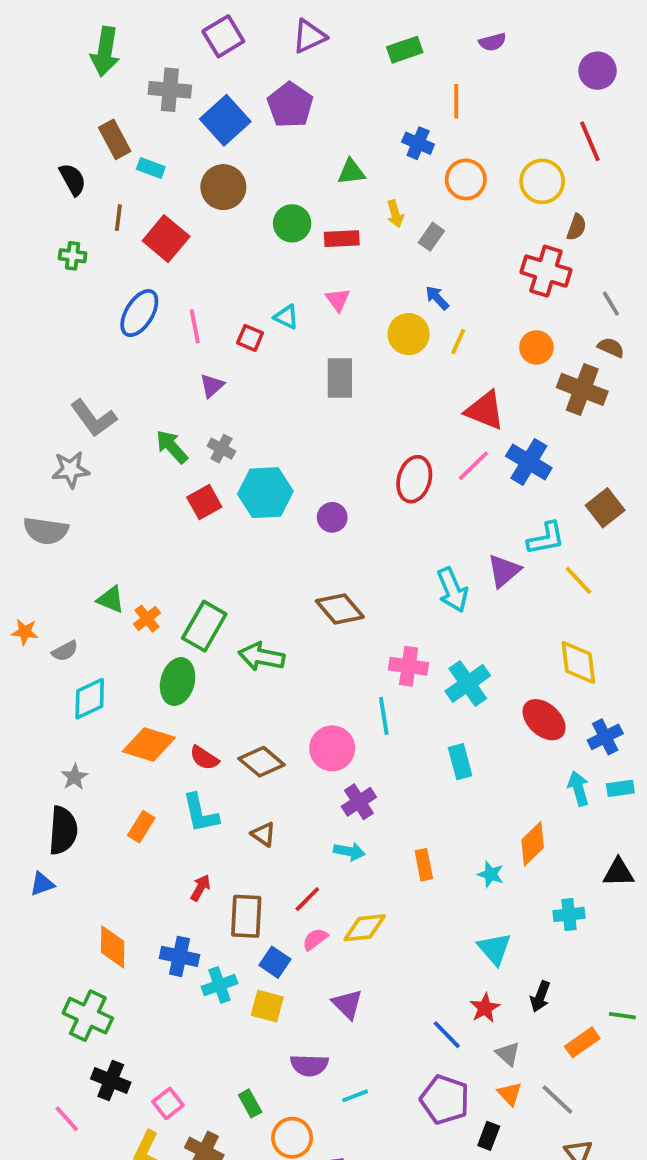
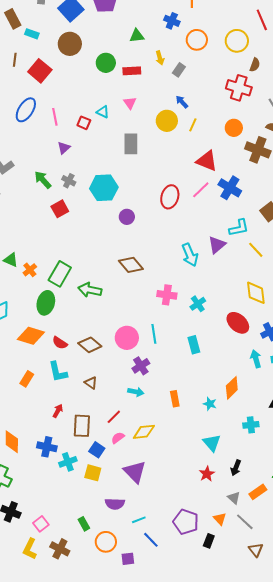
cyan hexagon: (265, 493) -> (104, 188), moved
cyan cross: (468, 683) -> (198, 304), size x0.7
cyan line: (384, 716) -> (154, 334), moved
purple triangle: (347, 1004) -> (135, 472), size x1.4
blue line: (447, 1035) -> (151, 540), moved
gray triangle: (508, 1054) -> (234, 498), moved

